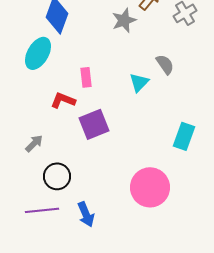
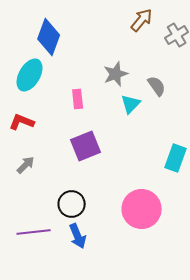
gray star: (124, 20) -> (116, 74), moved
red L-shape: (63, 100) -> (22, 122), moved
black circle: (57, 176) -> (72, 204), moved

